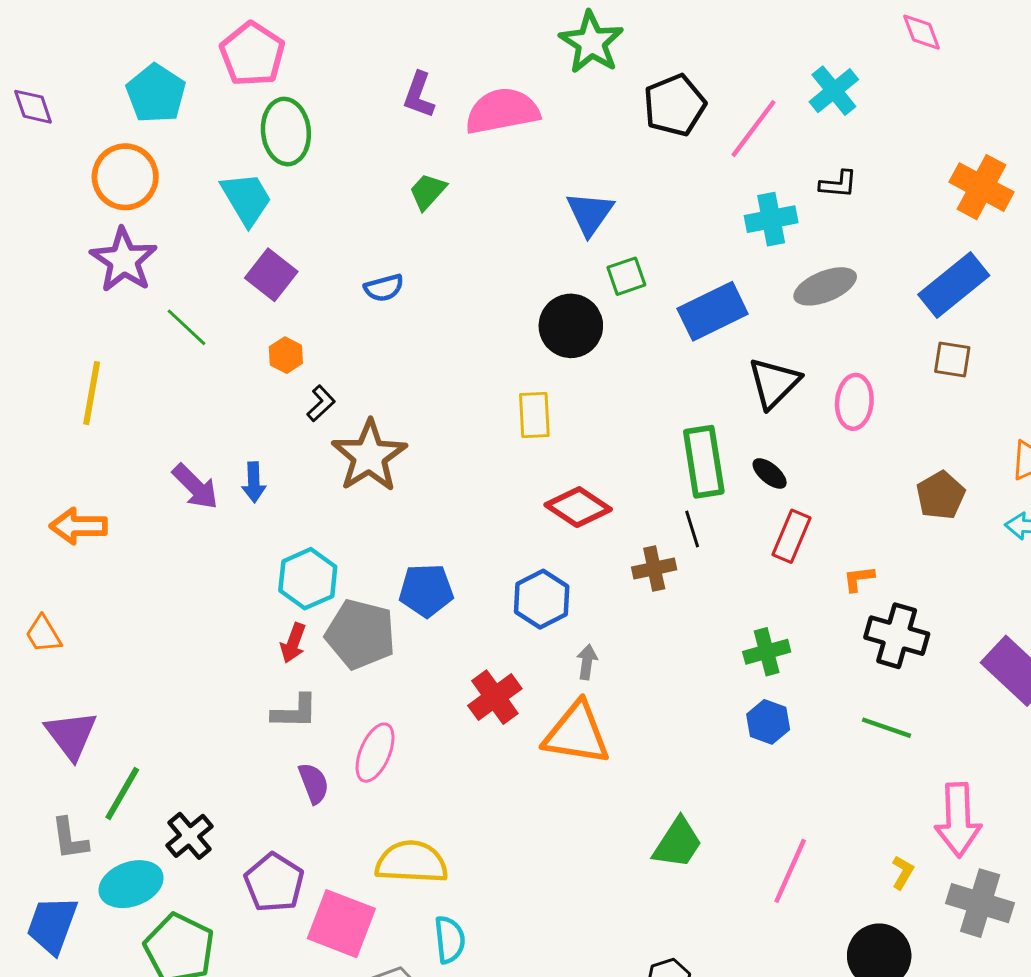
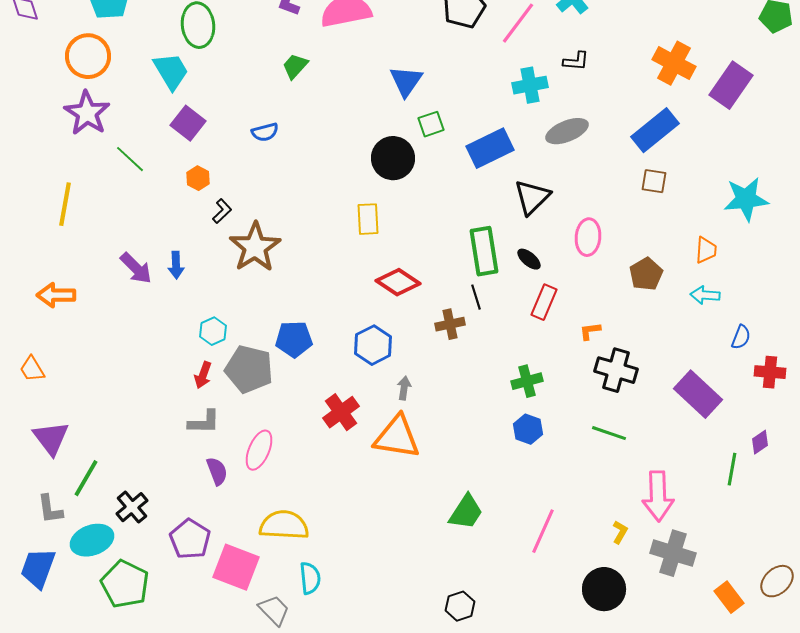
pink ellipse: (854, 402) -> (588, 237), moved
cyan hexagon: (308, 579) -> (213, 331), size x0.7

